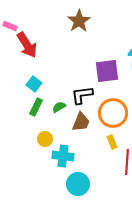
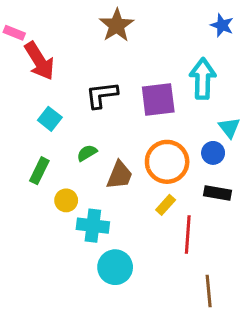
black L-shape: (82, 95) -> (102, 95), moved
green rectangle: (36, 107) -> (39, 171), moved
yellow rectangle: (112, 142) -> (166, 205), turned 64

